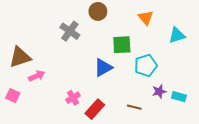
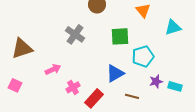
gray cross: (70, 31) -> (75, 34), moved
blue triangle: (103, 68) -> (115, 73), moved
pink arrow: (37, 76) -> (53, 69), moved

